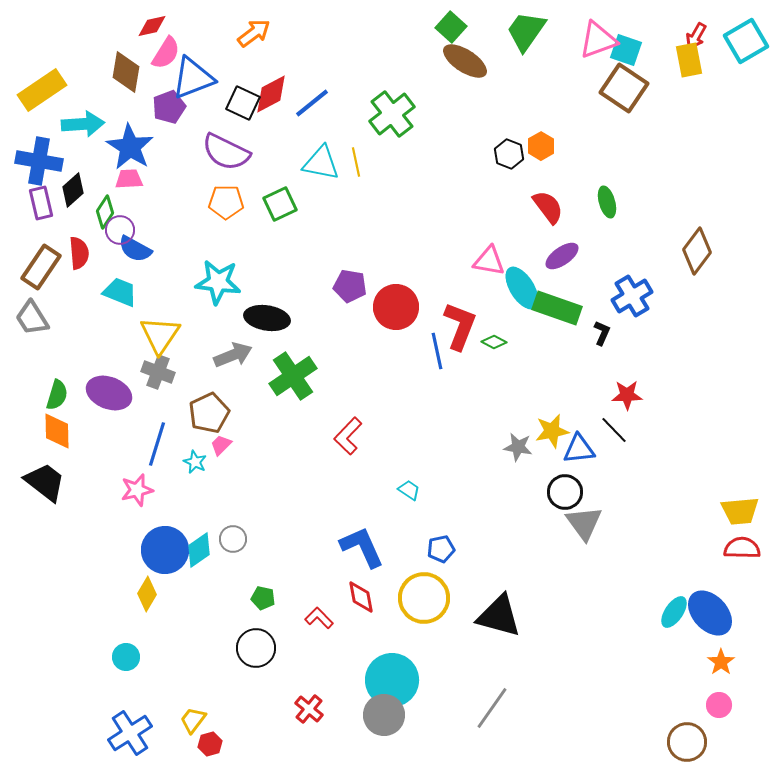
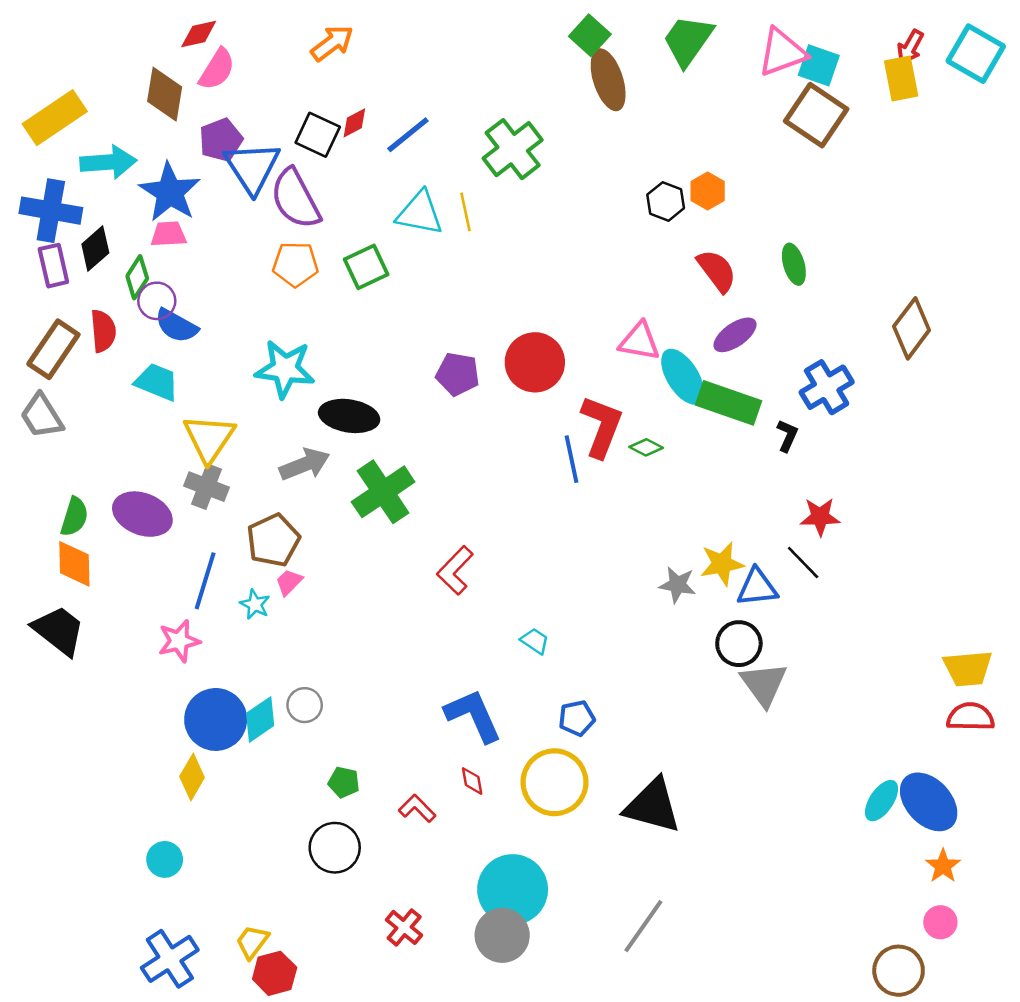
cyan square: (746, 41) -> (976, 54), turned -30
brown ellipse: (465, 61) -> (608, 80), turned 39
blue triangle: (193, 78) -> (252, 167), moved, turned -42
red diamond: (271, 94) -> (354, 123), size x0.6
purple semicircle: (226, 152) -> (295, 199), turned 36
red circle: (396, 307) -> (535, 362), moved
red diamond: (361, 597) -> (472, 781), size x0.7
red hexagon: (210, 744) -> (275, 973), size x1.4

